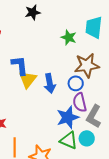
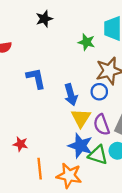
yellow triangle: (28, 79) -> (81, 118), moved
purple semicircle: (80, 102) -> (102, 125), moved
blue star: (68, 117) -> (80, 146), moved, turned -30

